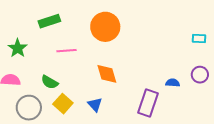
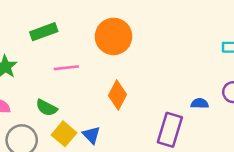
orange diamond: (107, 74) -> (117, 95), turned 45
blue triangle: (95, 105) -> (91, 135), moved

